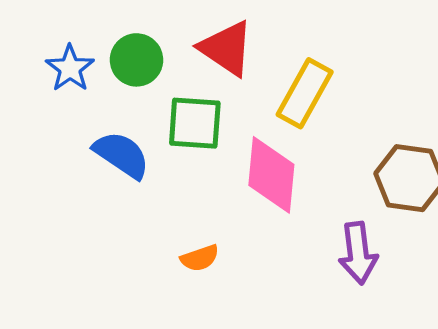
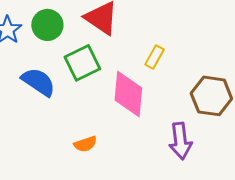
yellow rectangle: (305, 93) -> (154, 57), moved, size x0.6
green square: (195, 123) -> (82, 63), turned -30

